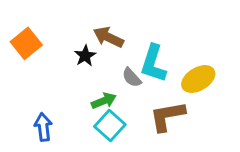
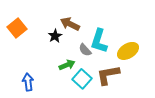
cyan square: (110, 126) -> (82, 79), moved

